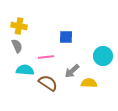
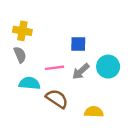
cyan circle: (103, 56) -> (108, 67), moved
gray arrow: (72, 71) -> (81, 71), moved
yellow semicircle: (89, 83) -> (94, 112), moved

